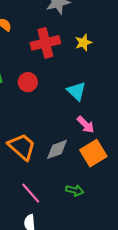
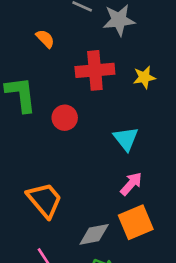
pink arrow: (86, 125) -> (131, 184), turned -102
gray diamond: (57, 149) -> (94, 234), moved

